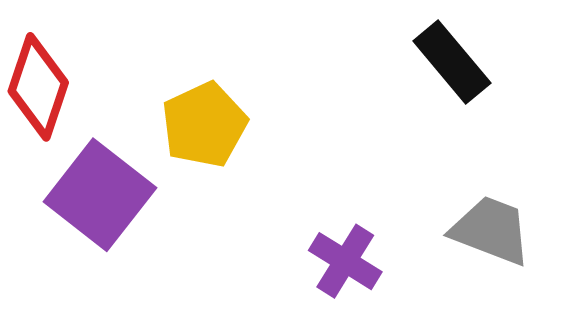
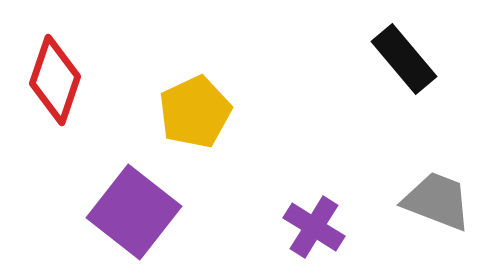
purple square: (100, 195) -> (134, 212), moved

